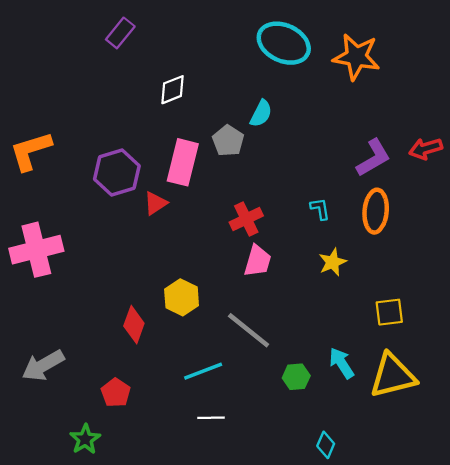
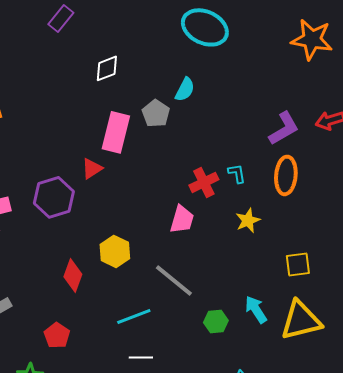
orange star: (356, 57) -> (312, 39), moved
purple hexagon: (117, 173) -> (54, 197), moved
red cross: (246, 219) -> (204, 182), moved

